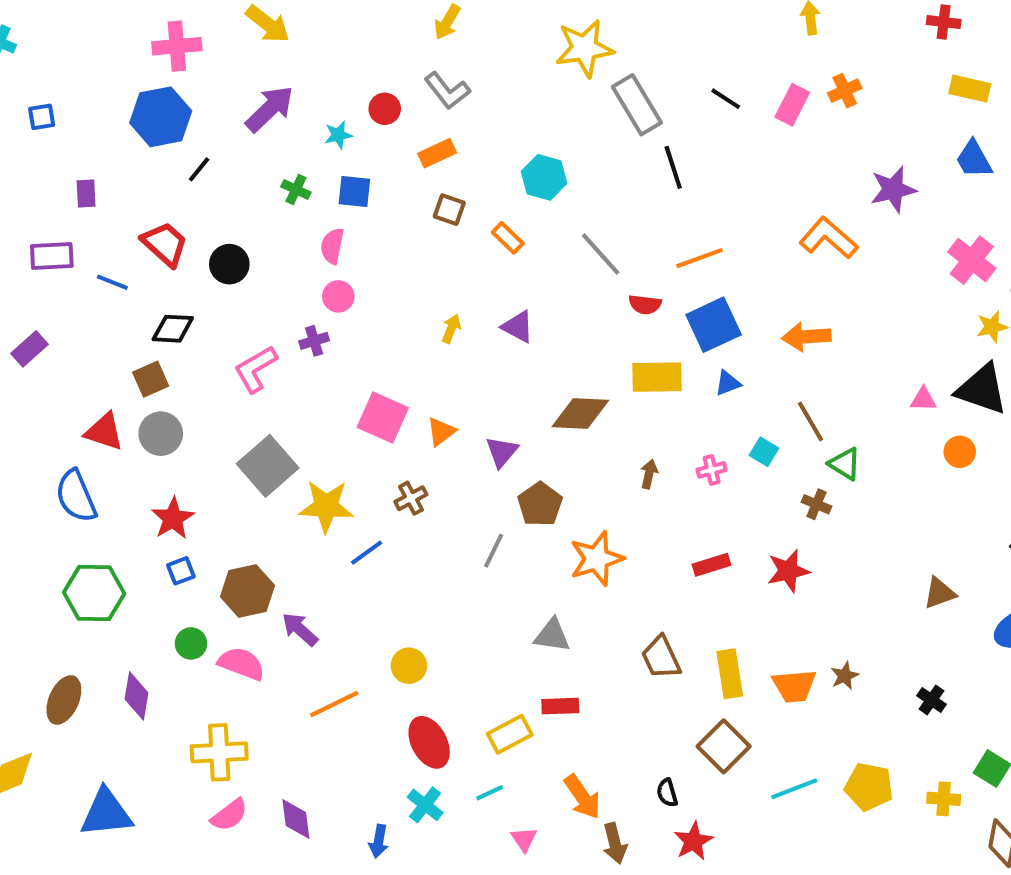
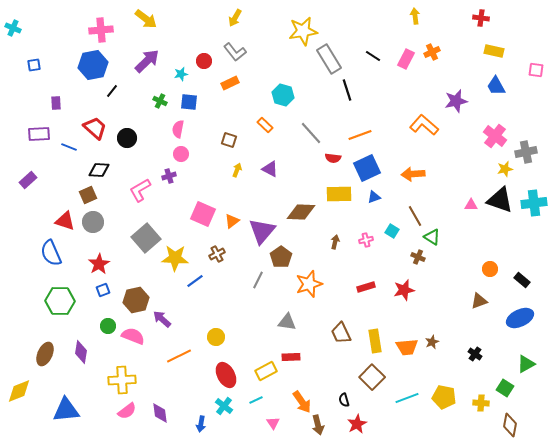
brown square: (449, 210) -> (229, 140), moved
purple triangle: (502, 452) -> (262, 231), size x1.6
orange circle: (960, 452) -> (490, 269), moved

